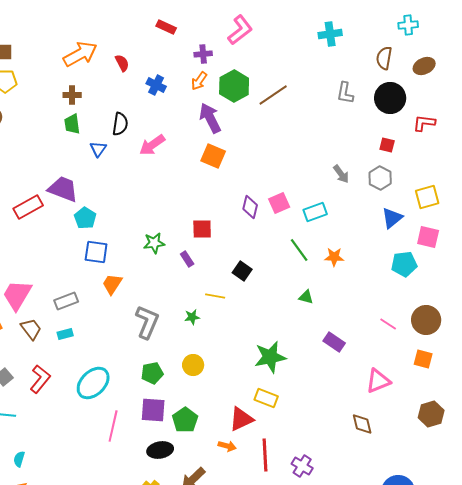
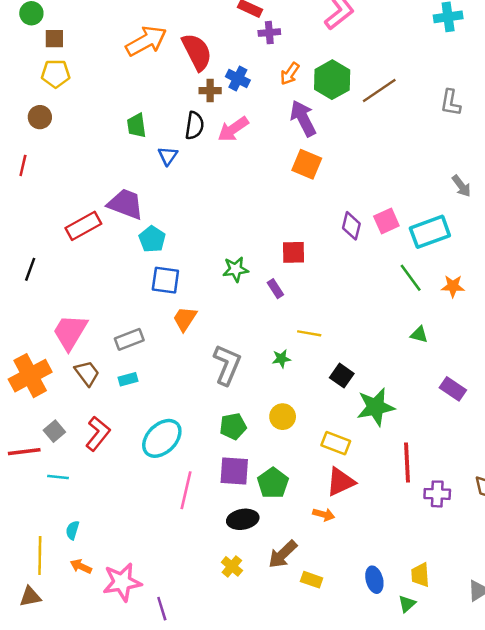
purple cross: (203, 54) -> (269, 33), moved
red semicircle: (122, 63) -> (197, 52), size x1.8
gray L-shape: (345, 93) -> (450, 103), moved
brown cross: (72, 95) -> (210, 91), moved
pink arrow: (152, 145) -> (233, 129), moved
cyan rectangle: (315, 212) -> (430, 232), size x1.4
black square: (242, 271) -> (342, 376), moved
yellow rectangle: (266, 398) -> (336, 443), moved
red line: (265, 455) -> (407, 463), moved
purple cross: (302, 466) -> (437, 494), moved, turned -30

